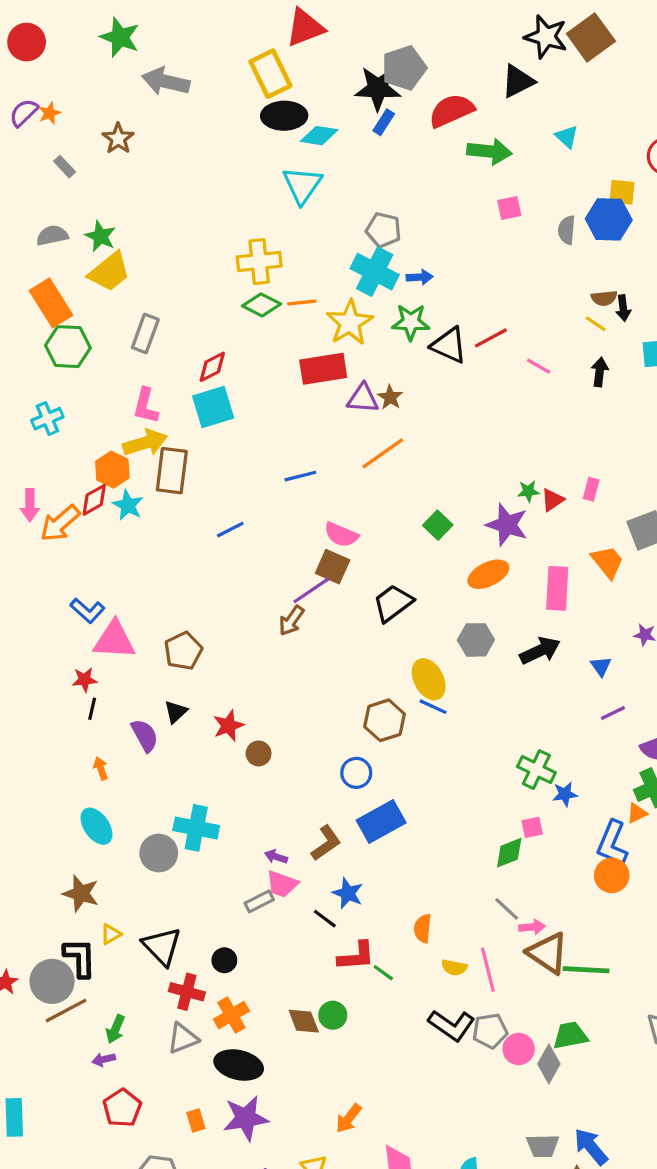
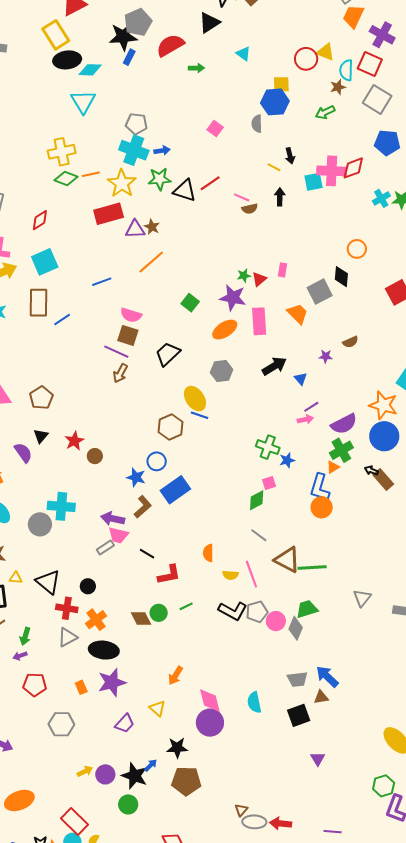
green arrow: (489, 151) -> (196, 68), size x0.6
pink square: (509, 208) -> (215, 129), moved, turned -35
gray semicircle: (567, 230) -> (257, 124), moved
brown semicircle: (604, 298) -> (250, 209), moved
cyan square: (213, 407) -> (45, 262), moved
brown rectangle: (172, 471) -> (38, 303), moved
pink rectangle: (557, 588) -> (259, 321), moved
purple line: (311, 590) -> (116, 352), turned 65
brown arrow: (291, 621) -> (120, 373), moved
black arrow: (540, 651) -> (274, 366), moved
purple arrow: (276, 857) -> (113, 519), size x1.6
blue star: (348, 893) -> (136, 477), moved
pink arrow: (532, 927) -> (305, 419), moved
yellow triangle: (111, 934) -> (16, 578), turned 40
green line: (383, 973) -> (186, 606), moved, turned -56
red pentagon: (122, 1108) -> (35, 685), turned -30

